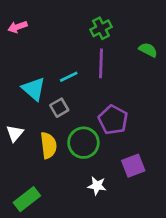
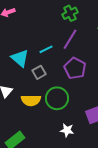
purple line: (101, 63) -> (70, 39), turned 30
purple pentagon: (113, 120) -> (75, 68), moved
yellow semicircle: (48, 145) -> (31, 100), turned 96

